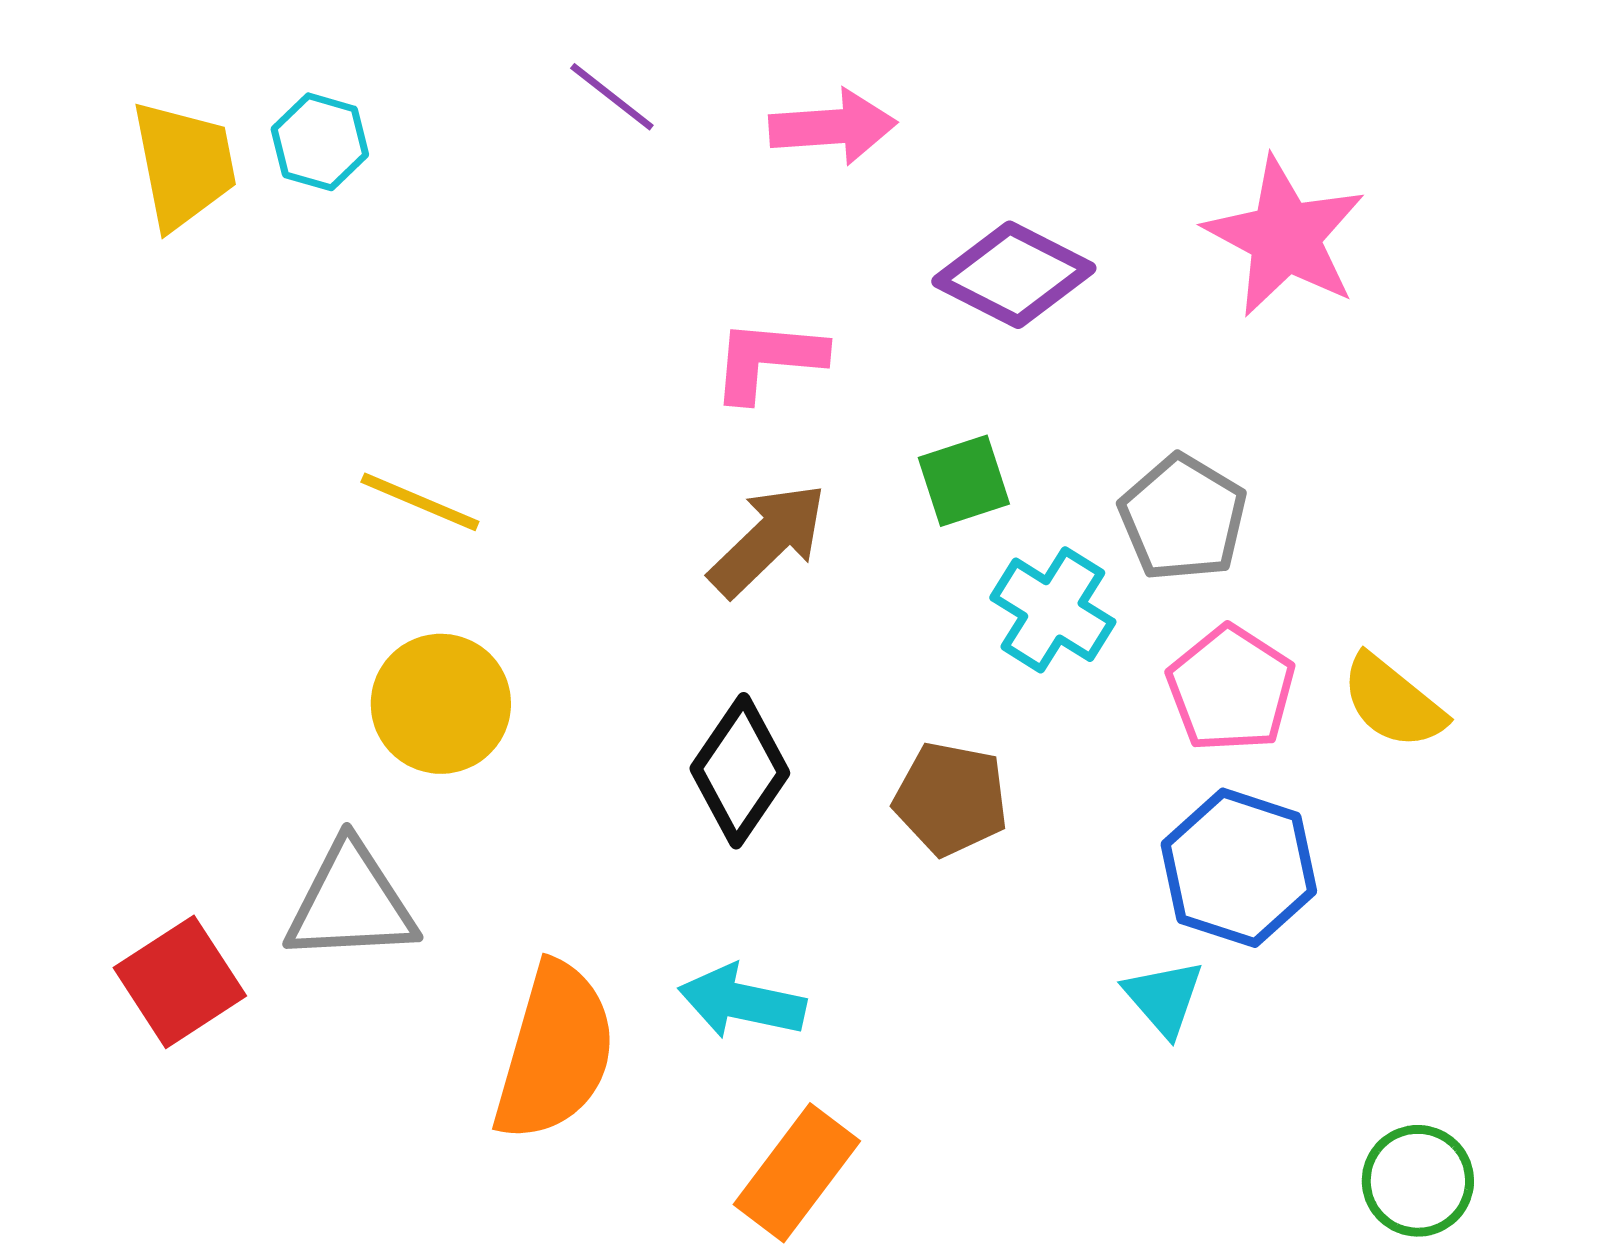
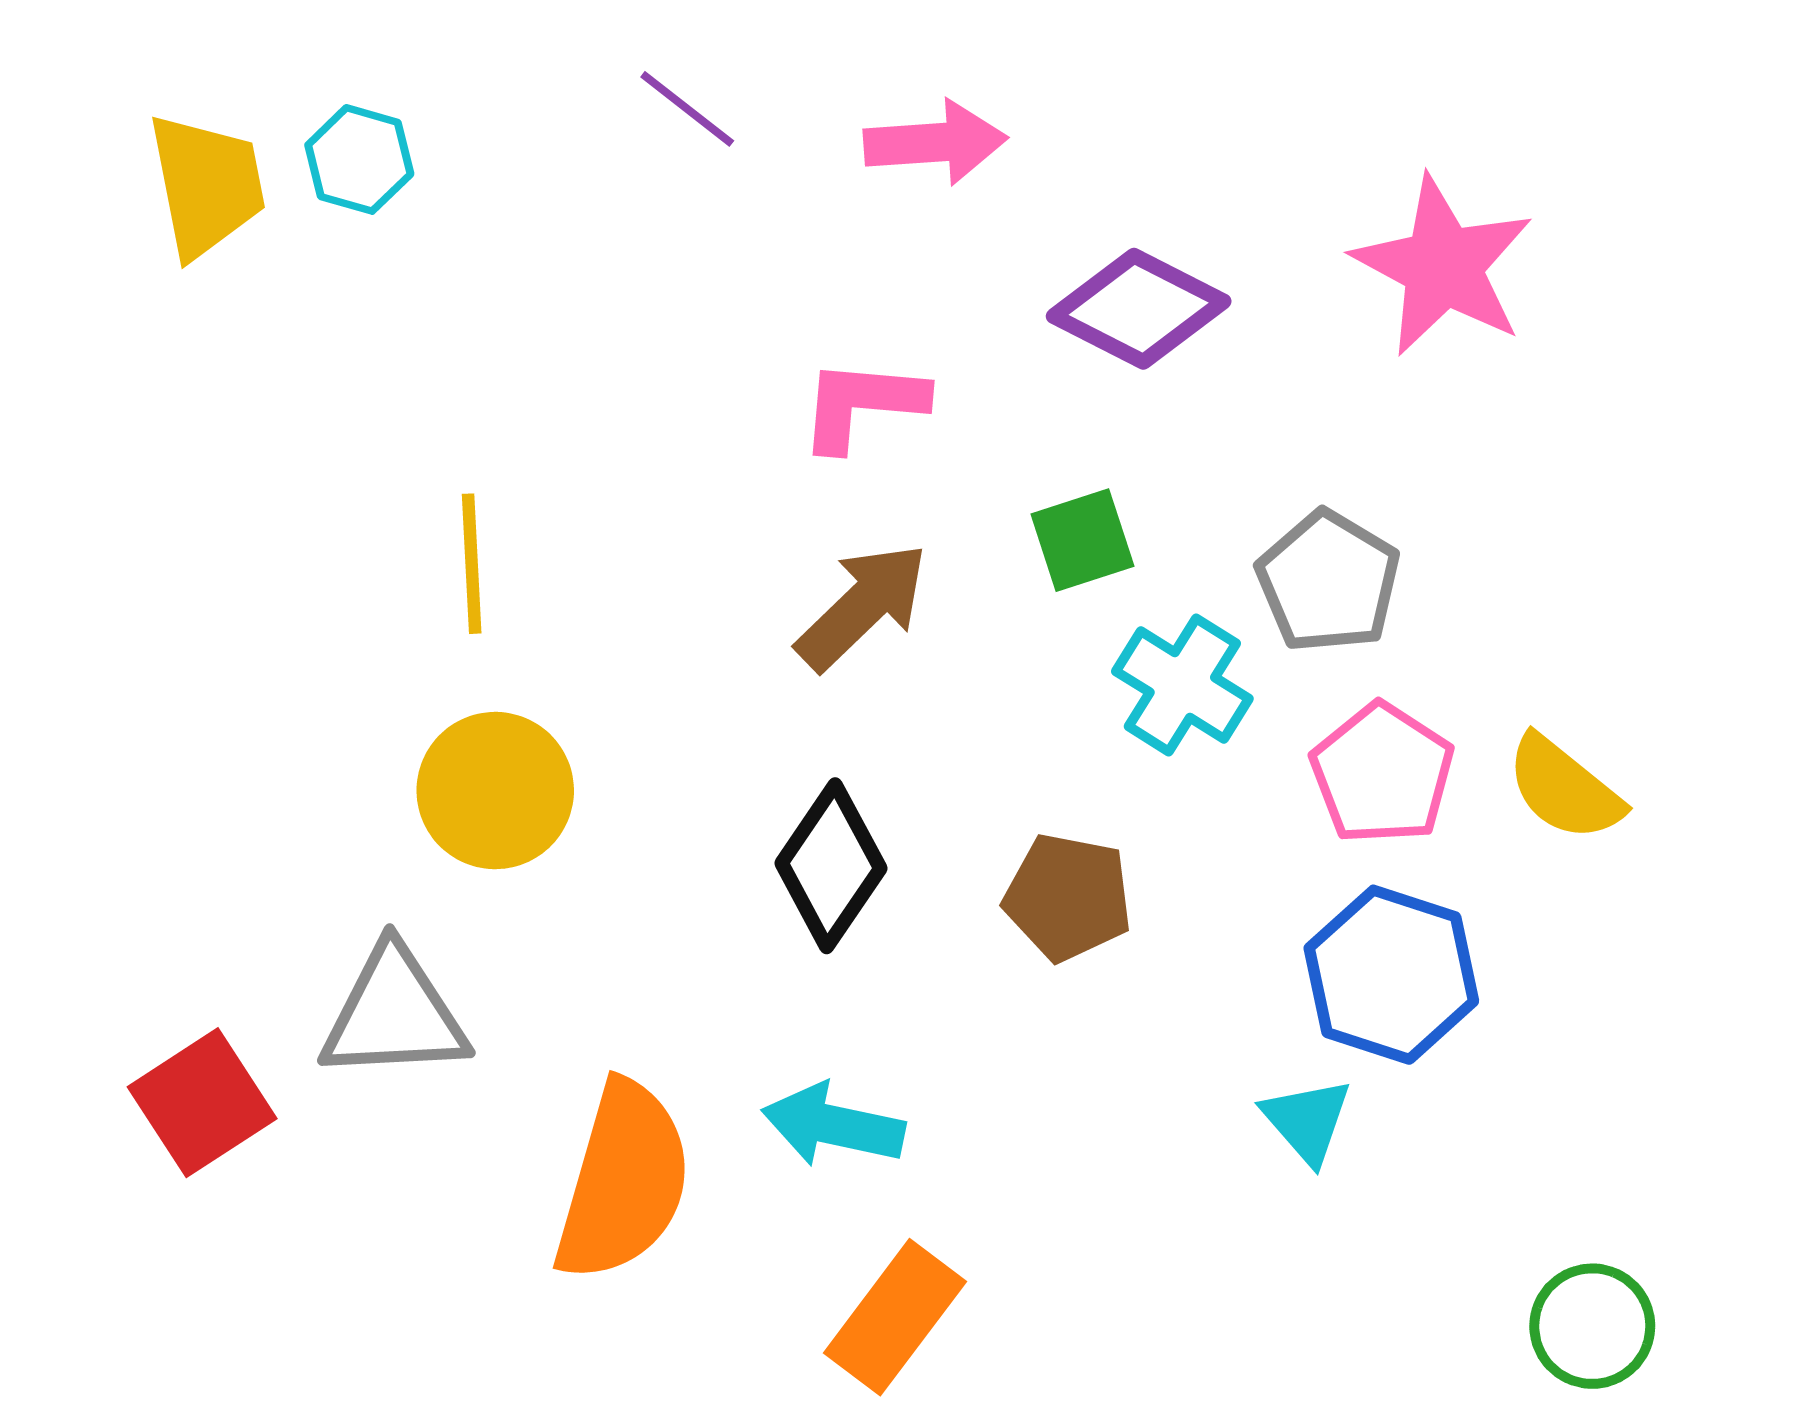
yellow line: (420, 502) -> (472, 564), turned 64

